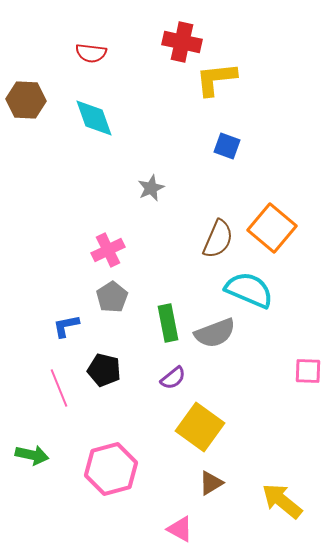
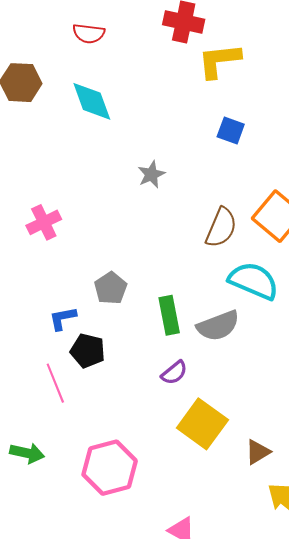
pink cross: (108, 250) -> (44, 222), moved
black pentagon: (104, 370) -> (88, 351), moved
brown triangle: (211, 483) -> (258, 452), moved

